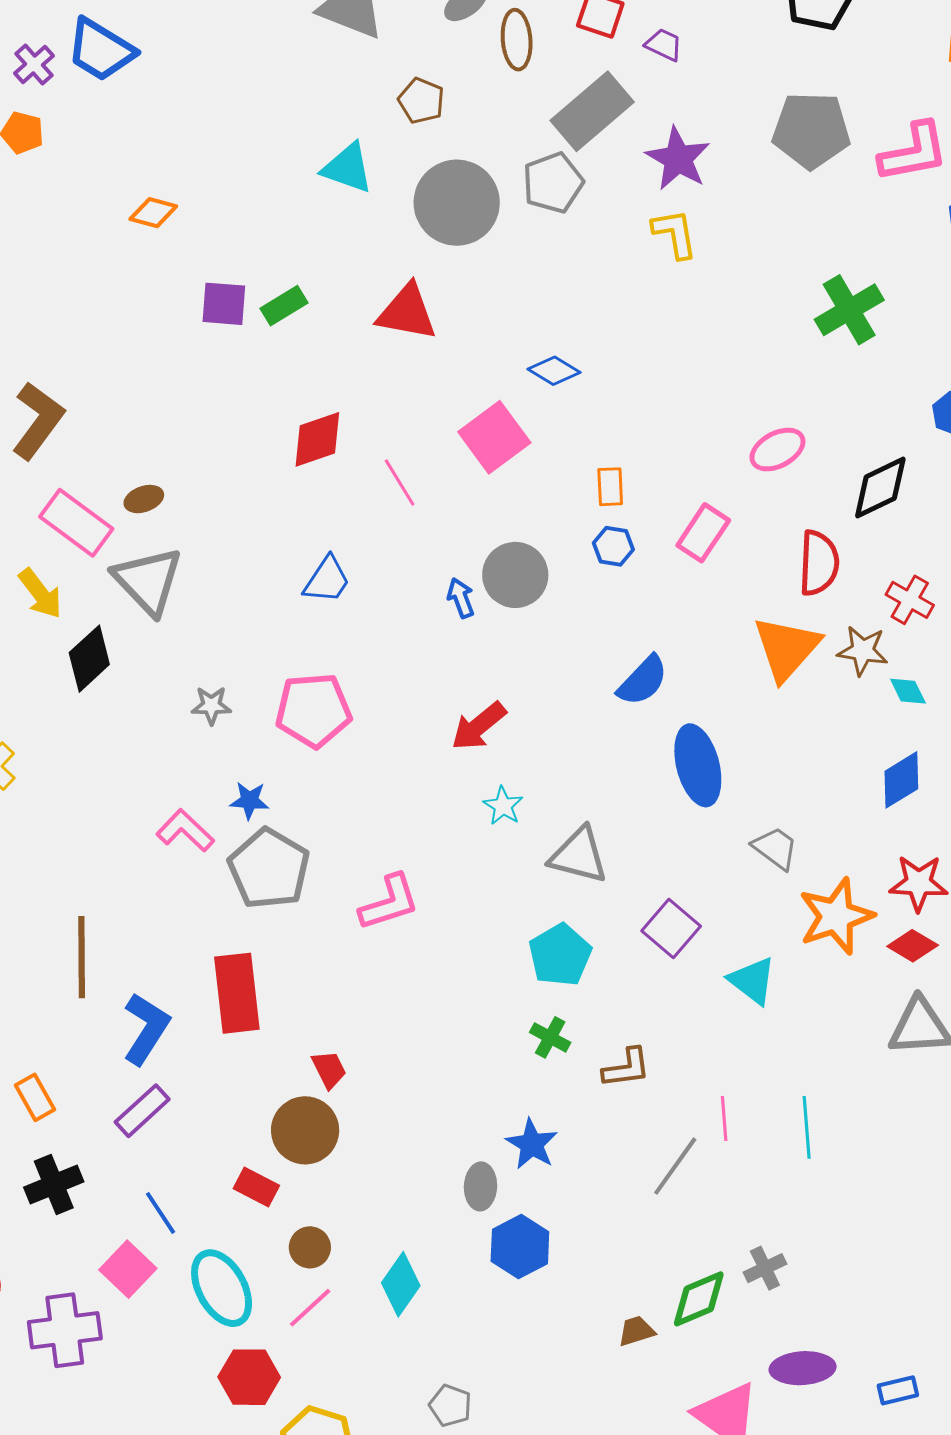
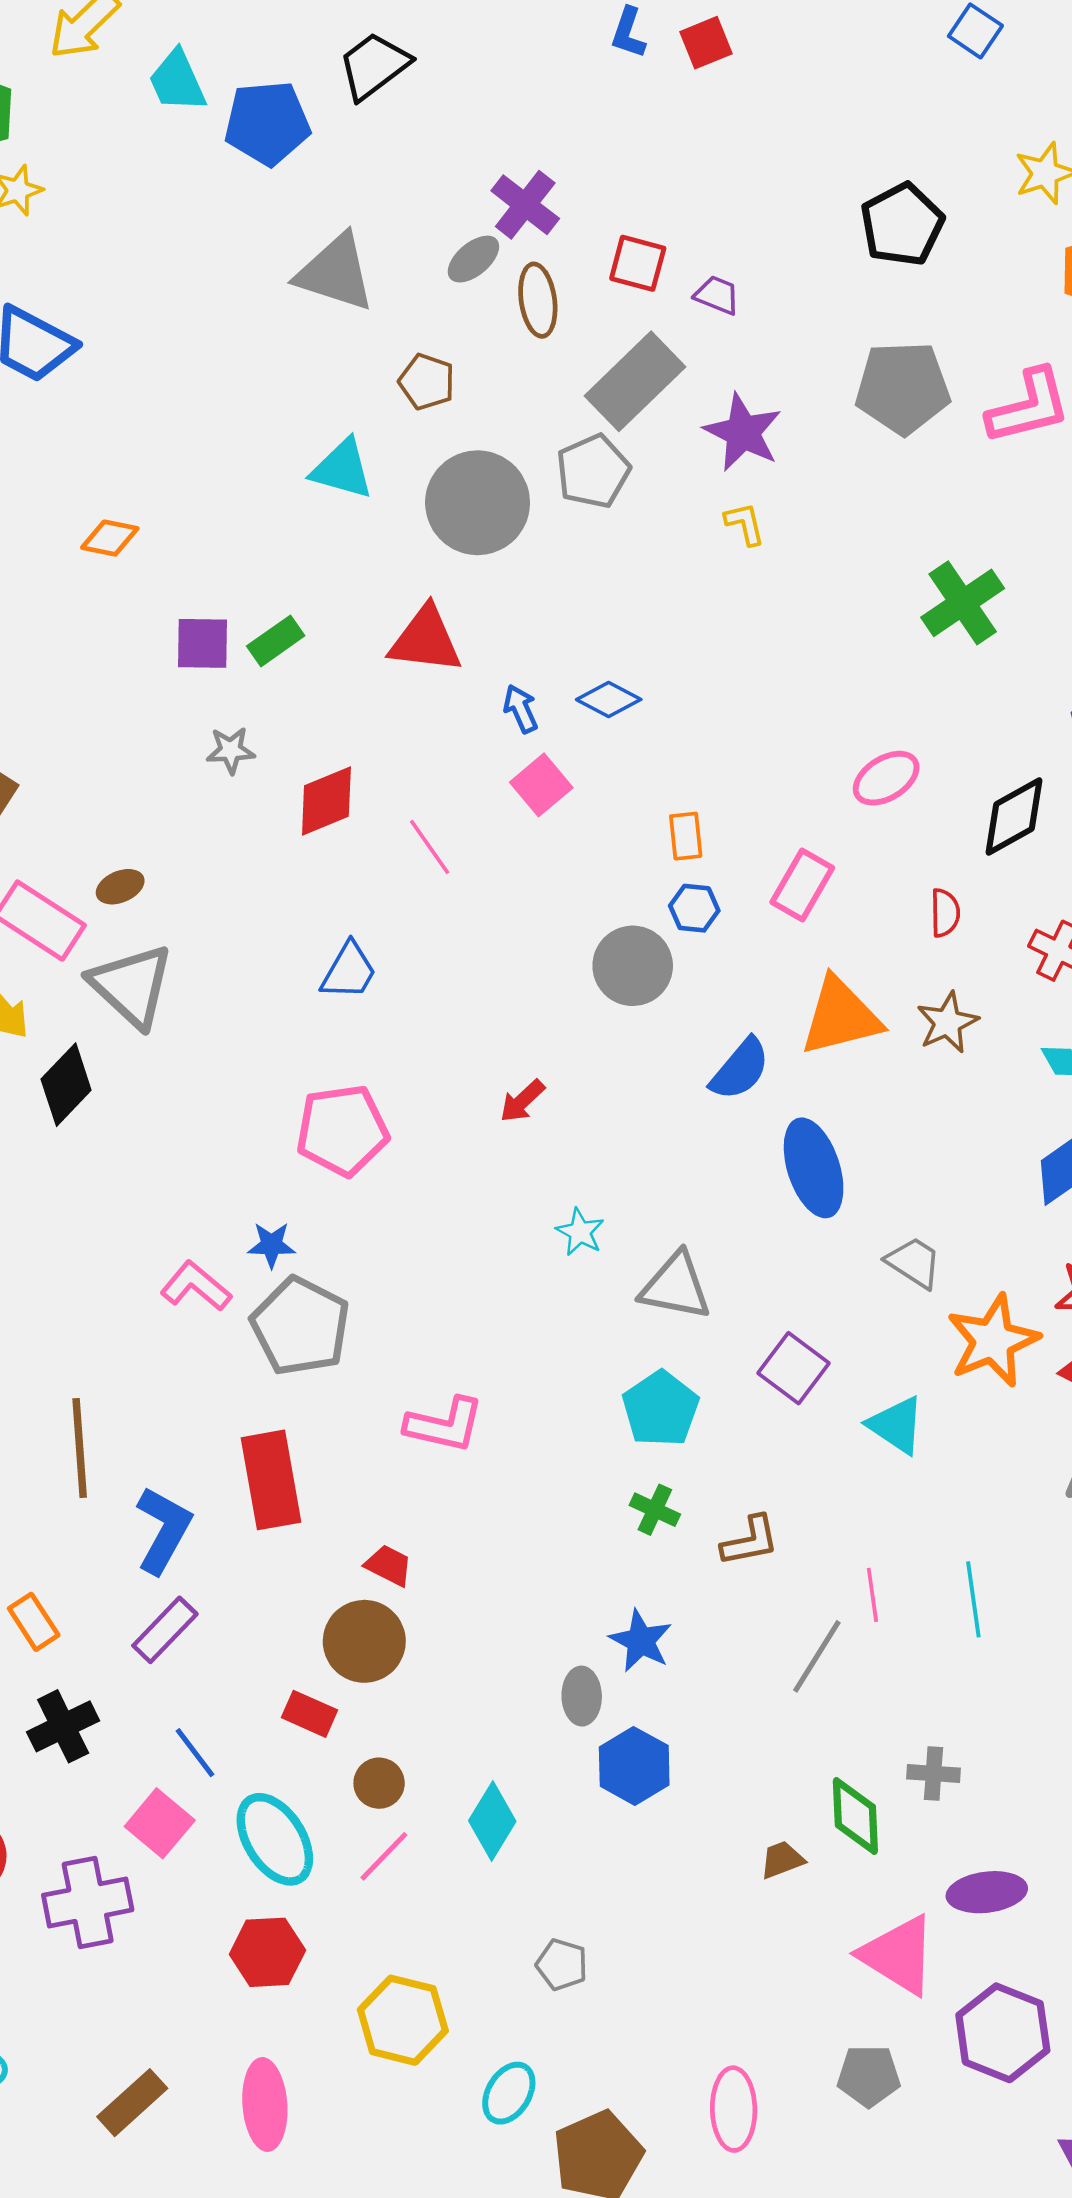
yellow L-shape: (675, 234) -> (745, 524), size x0.7
pink square: (494, 437) -> (541, 785), size x0.7
red semicircle: (819, 563) -> (945, 913), size x0.6
gray circle: (515, 575) -> (633, 966), moved
blue arrow: (461, 598) -> (521, 709), moved
orange triangle: (786, 648) -> (840, 1017), moved, turned 38
brown star: (863, 651) -> (947, 1023), moved, turned -30
gray star: (211, 705) -> (231, 750), moved
red arrow: (479, 726) -> (522, 1101), moved, size x0.7
pink L-shape: (389, 902) -> (445, 1425), moved, turned 34
red trapezoid: (329, 1069) -> (389, 1565), turned -33
gray cross: (765, 1268) -> (933, 1773), turned 33
green diamond: (699, 1299) -> (855, 1816), turned -66
red hexagon: (249, 1377) -> (267, 1952), moved

